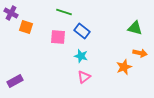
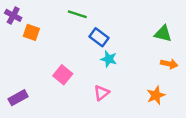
pink square: (58, 37) -> (63, 75), moved, turned 35
cyan star: (81, 56) -> (109, 59), moved
orange star: (124, 67) -> (156, 95), moved

